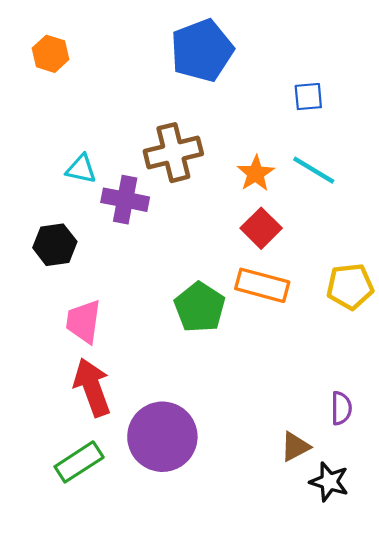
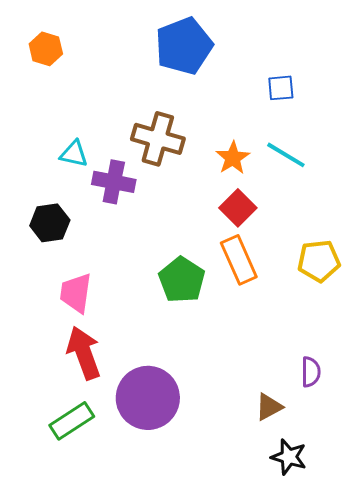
brown cross: (173, 153) -> (158, 139), turned 30
orange rectangle: (262, 285) -> (239, 260), turned 51
black star: (329, 482) -> (289, 457), moved

